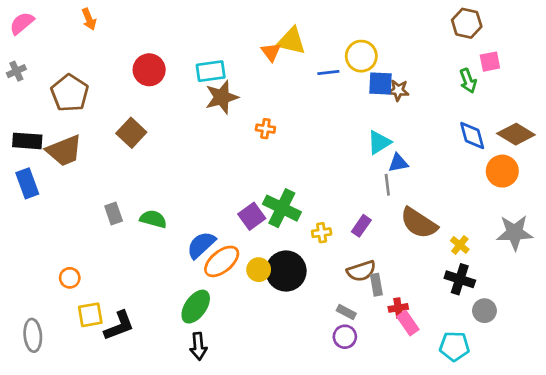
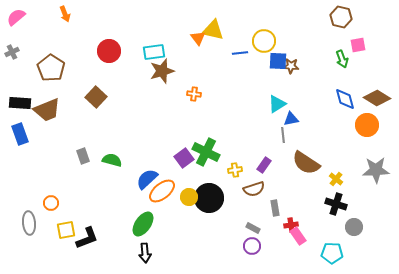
brown semicircle: (361, 271) -> (254, 189), moved
gray ellipse: (33, 335) -> (29, 223), moved

